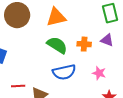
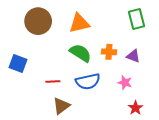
purple triangle: (107, 40) -> (133, 56), moved
red line: (18, 86) -> (53, 81), moved

